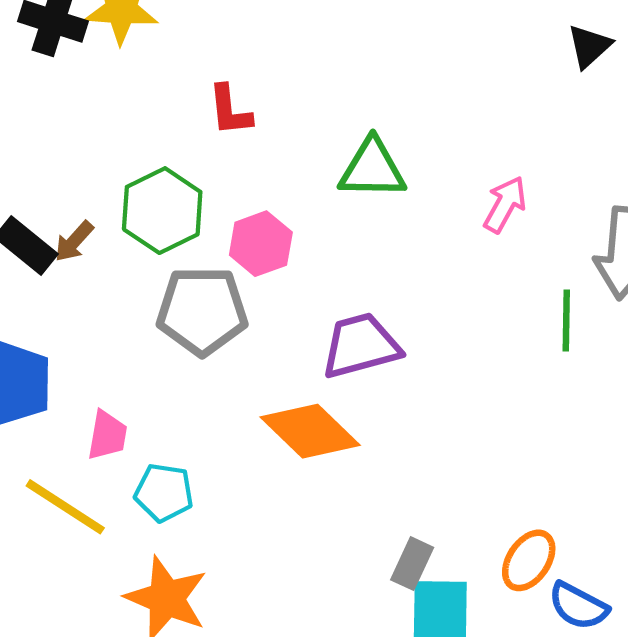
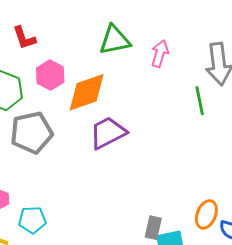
green triangle: (372, 169) -> (115, 40), moved
pink hexagon: (261, 244) -> (50, 75), moved
orange diamond: (310, 431) -> (87, 92), moved, turned -51

